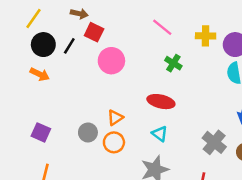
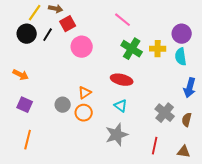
yellow line: (33, 19) -> (35, 13), moved
red square: (94, 32) -> (68, 24), turned 35
yellow cross: (206, 36) -> (158, 49), moved
green cross: (173, 63) -> (132, 49), size x1.5
orange arrow: (40, 74) -> (21, 75), moved

